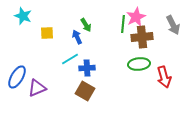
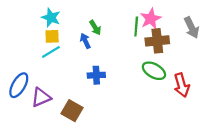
cyan star: (23, 16) -> (51, 18), moved
cyan line: (70, 59) -> (51, 52), moved
green ellipse: (139, 64) -> (154, 71), turned 35
brown square: (85, 91) -> (72, 111), moved

